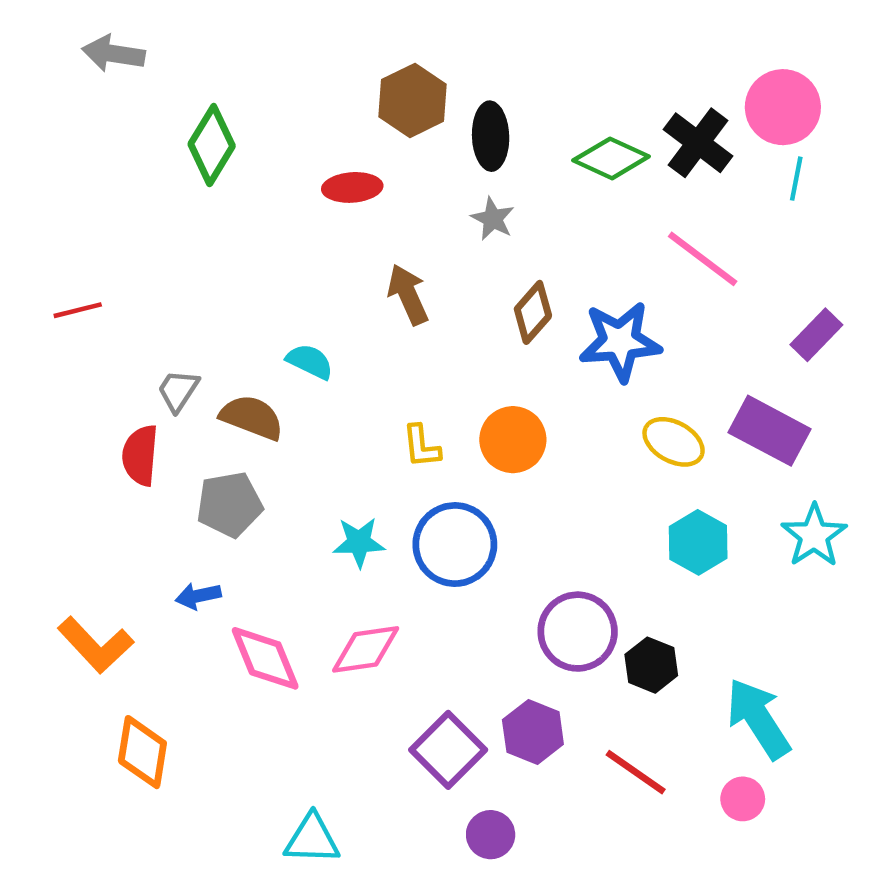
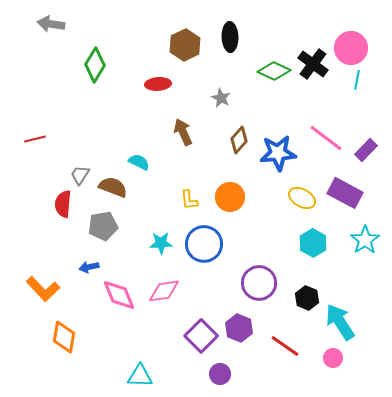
black ellipse: (491, 136) -> (230, 37), moved
pink line: (703, 259) -> (326, 138), moved
black hexagon: (651, 665) -> (307, 298), moved

